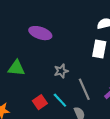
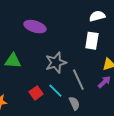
gray star: (61, 71) -> (56, 63), size x1.5

